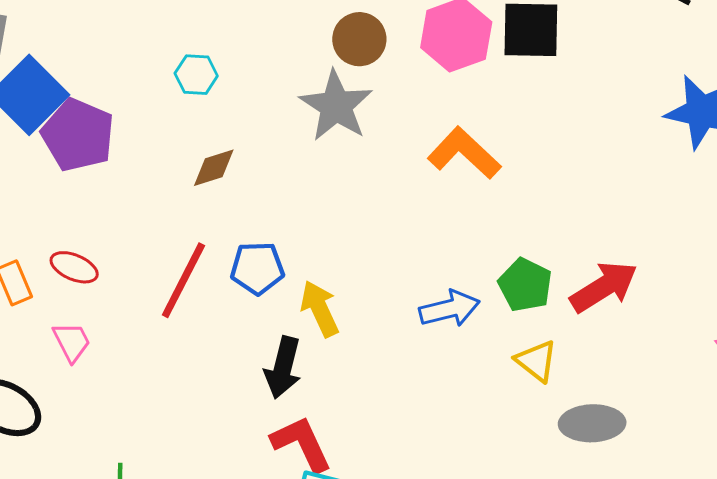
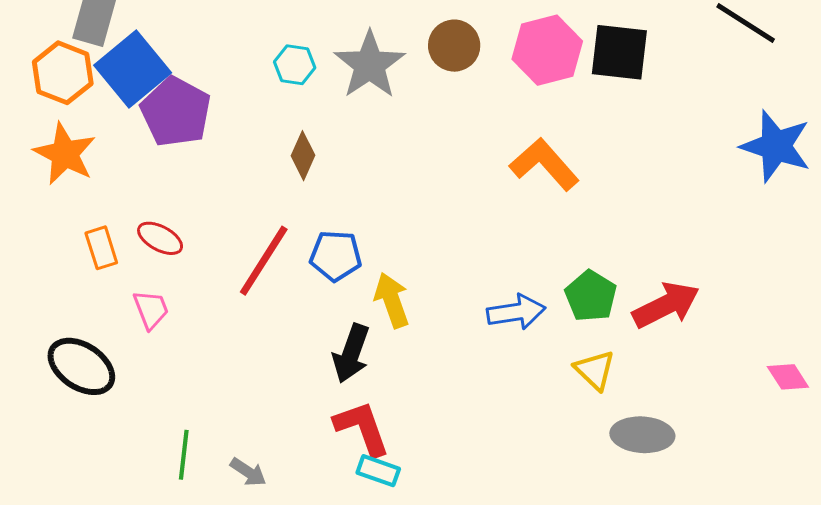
gray star: (336, 106) -> (370, 65), moved
brown diamond: (214, 168) -> (303, 156), turned -54

